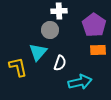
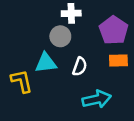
cyan triangle: (38, 52) -> (46, 63), turned 42
white semicircle: (60, 63) -> (80, 67), moved

